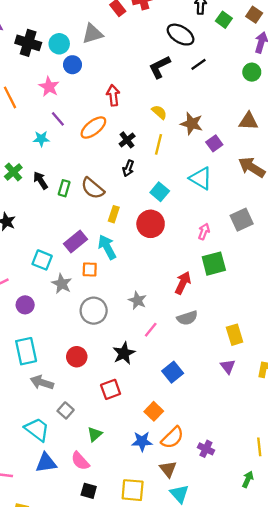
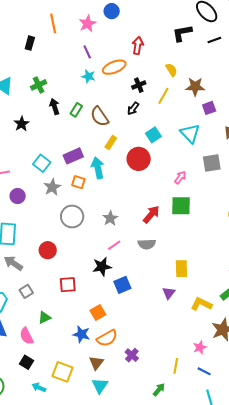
brown star: (192, 124) -> (195, 87), turned -30
cyan star: (41, 139) -> (88, 76), moved
black arrow: (41, 180) -> (55, 107), moved
gray square: (242, 220) -> (212, 163), moved
black star: (124, 353) -> (102, 267), moved

